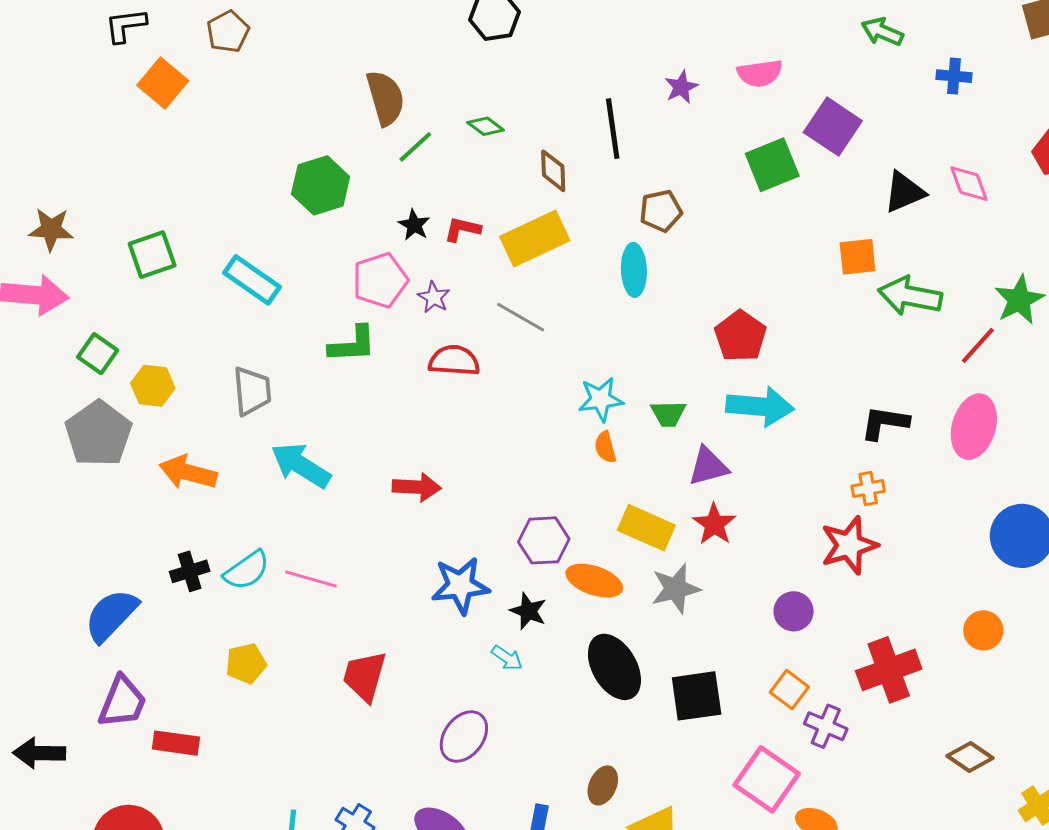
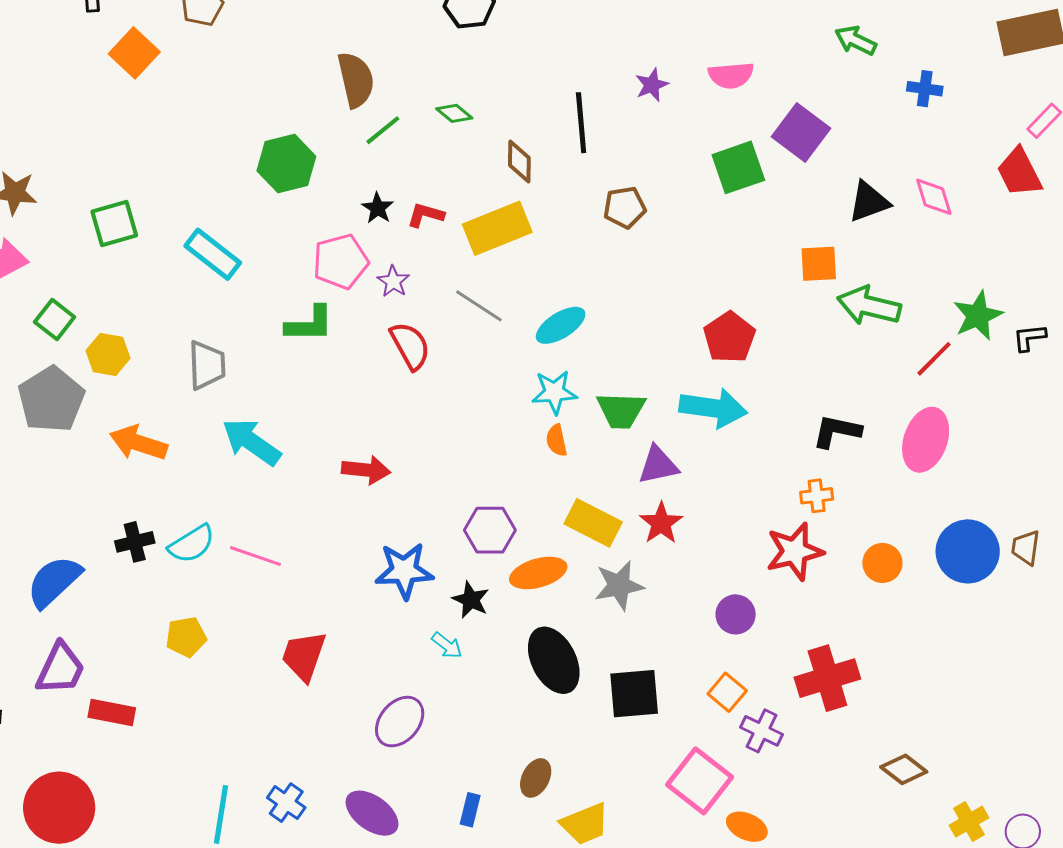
cyan ellipse: (634, 270) -> (561, 325), moved, turned 57
red pentagon: (740, 336) -> (729, 337), moved
red semicircle: (454, 361) -> (410, 346), turned 54
green trapezoid: (668, 414) -> (621, 410), size x1.4
orange ellipse: (594, 581) -> (538, 573), turned -38
orange circle: (983, 630) -> (882, 563), moved

